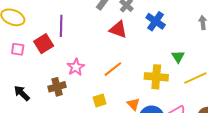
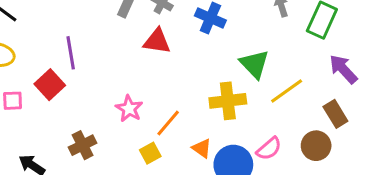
green triangle: (178, 57) -> (254, 64), size x1.5
pink star: (76, 67) -> (129, 109), moved
orange line: (113, 69) -> (168, 123), moved

